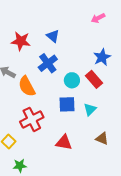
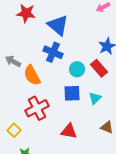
blue triangle: (53, 36) -> (58, 25), size x1.6
red star: (21, 41) -> (26, 13), moved
blue cross: (48, 63) -> (53, 52), turned -30

